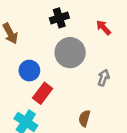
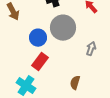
blue circle: (29, 71) -> (38, 38), moved

